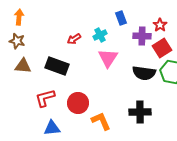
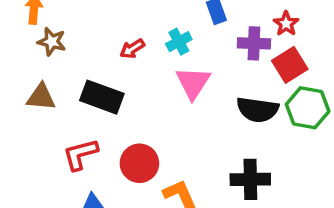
brown star: (17, 41) -> (52, 42), moved

